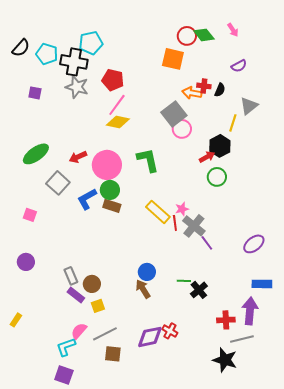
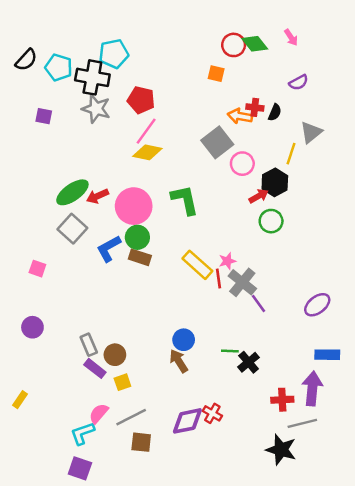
orange square: (173, 59) -> (216, 74), size x0.6
pink circle: (182, 129) -> (242, 164), moved
green ellipse: (36, 154) -> (72, 192), moved

